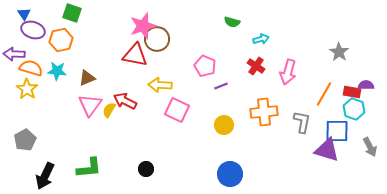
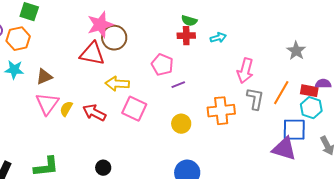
red cross: (256, 66) -> (186, 36), moved, turned -36
red arrow: (125, 101) -> (94, 113), moved
gray L-shape: (302, 122) -> (255, 99), moved

